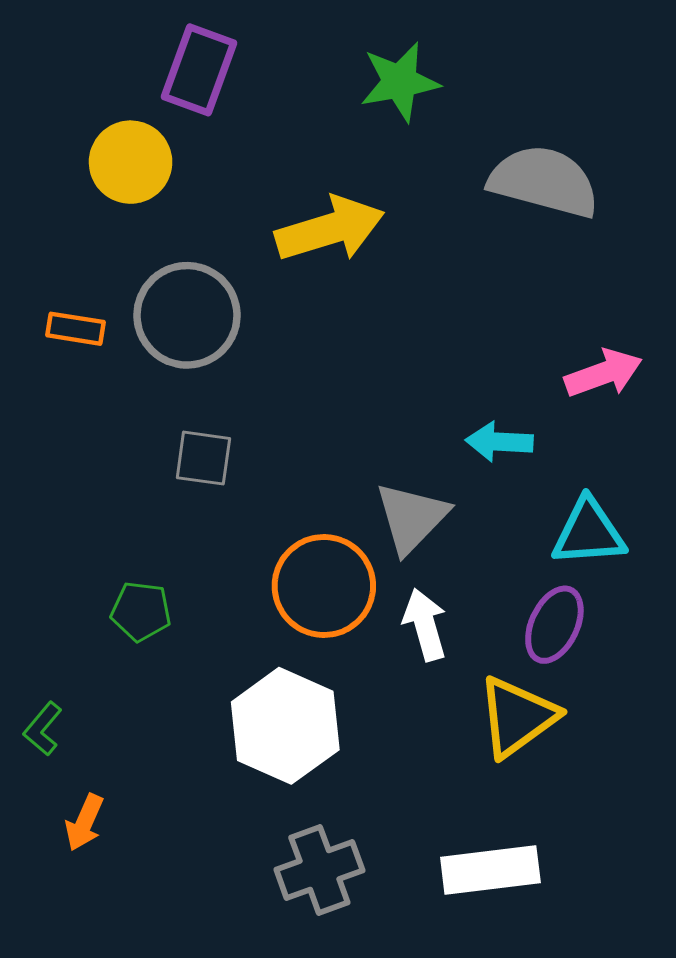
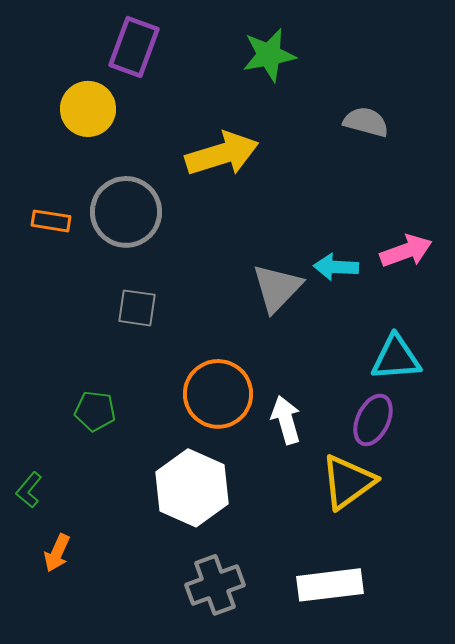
gray semicircle: (544, 181) -> (366, 122), size x0.6
cyan arrow: (499, 442) -> (336, 267), moved
gray triangle: (412, 518) -> (277, 288), moved

